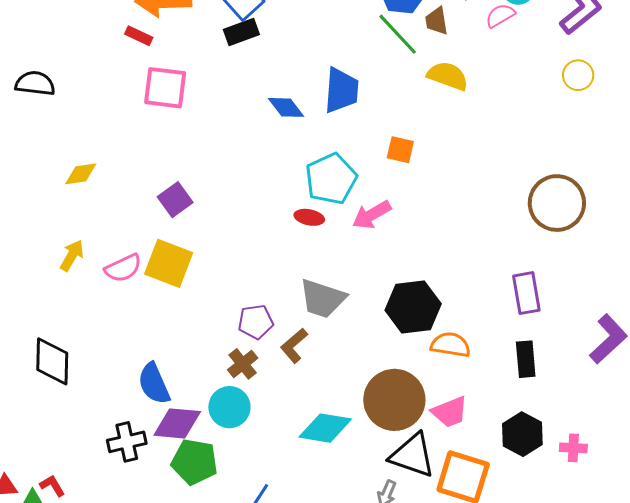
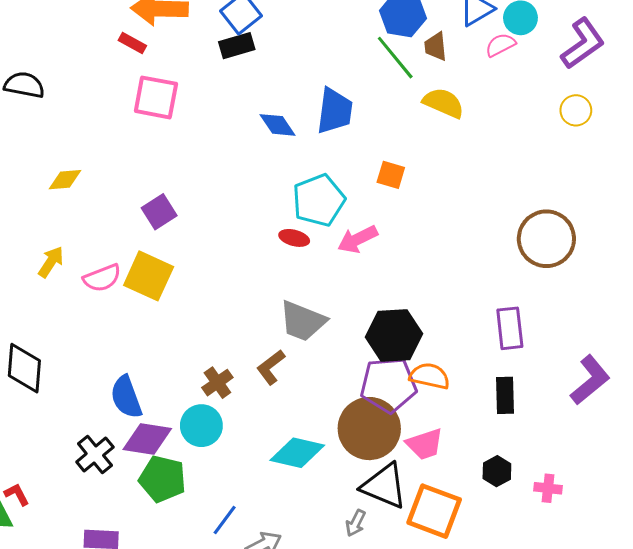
purple pentagon: (256, 322) -> (388, 385), moved, size x1.6
black hexagon: (522, 434) -> (497, 471), size x0.7
black cross: (127, 442) -> (95, 455), turned -30

